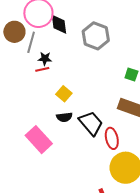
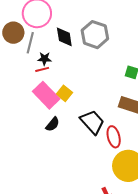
black diamond: (59, 24) -> (64, 37), moved
black semicircle: (64, 117) -> (53, 124), moved, turned -42
pink rectangle: (39, 140) -> (46, 95), moved

